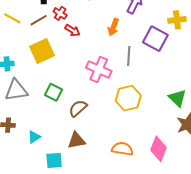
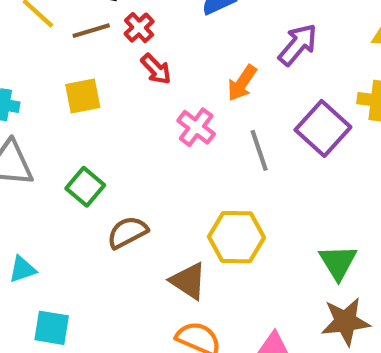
yellow square: (42, 51) -> (83, 96), size x0.7
gray line: (129, 56) -> (259, 150), turned -36
pink cross: (99, 69) -> (196, 127), moved, size x0.7
brown triangle: (77, 141) -> (188, 281), moved, turned 30

